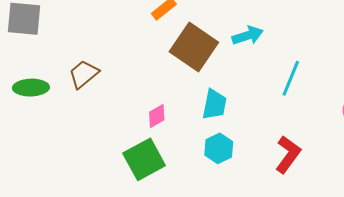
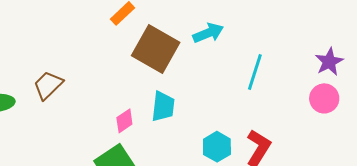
cyan trapezoid: (215, 104) -> (163, 106), moved
cyan hexagon: (219, 148) -> (217, 147), moved

